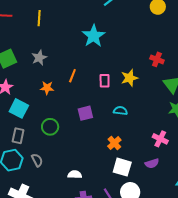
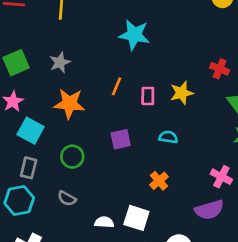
cyan star: (94, 36) -> (134, 35), turned -30
orange line: (72, 76) -> (116, 86), moved
orange star: (47, 88) -> (69, 104), size x1.6
gray semicircle: (37, 160) -> (67, 198), moved, turned 144
purple semicircle: (152, 163) -> (209, 210), size x1.5
white square: (122, 167) -> (136, 218), moved

